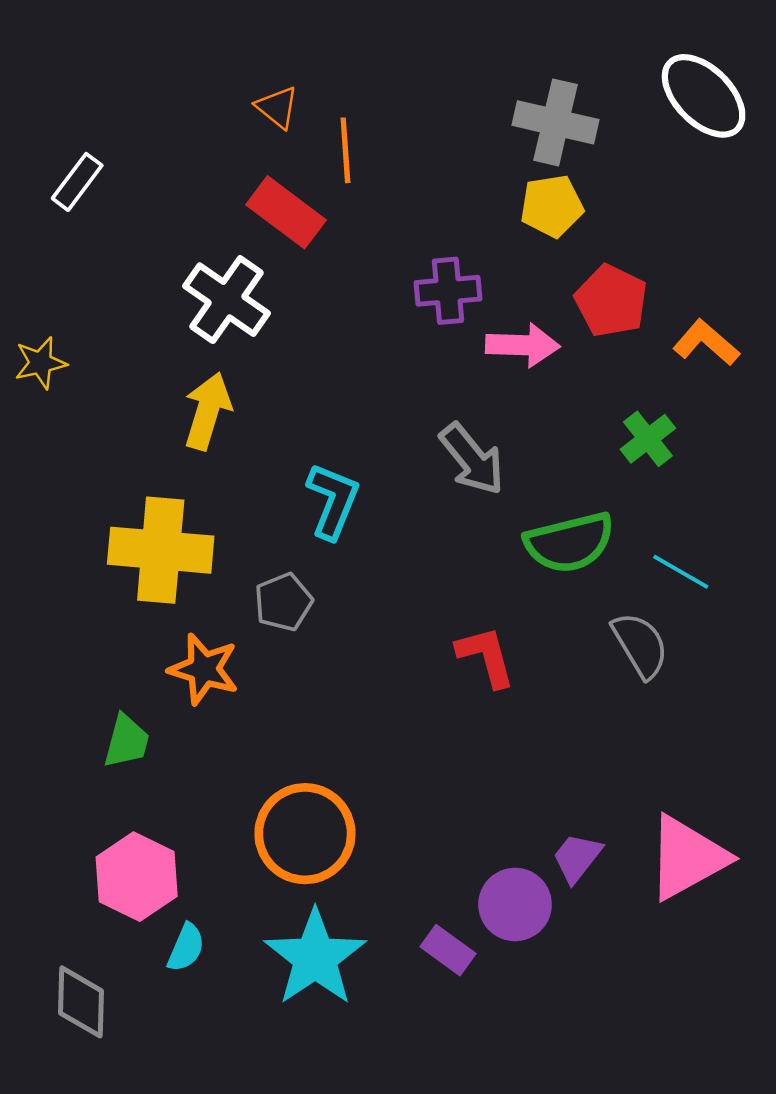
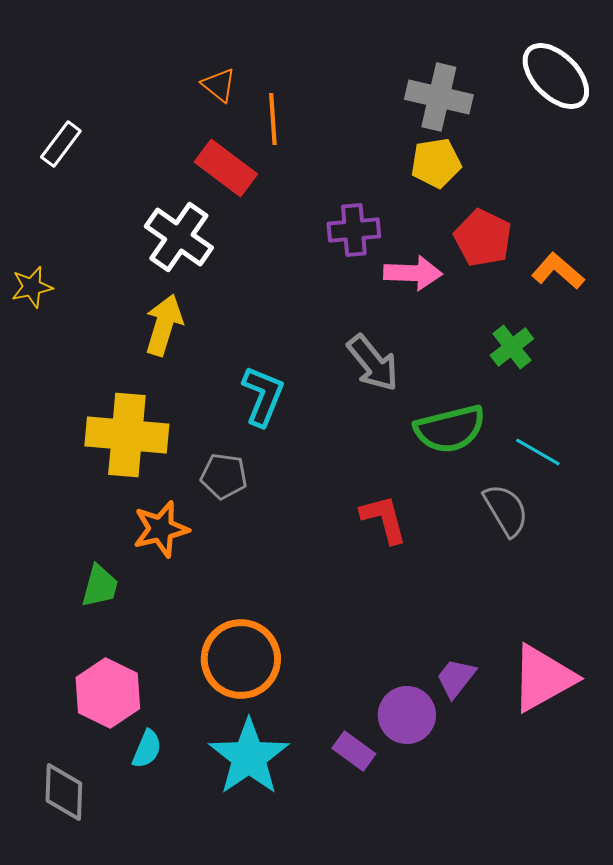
gray pentagon: (283, 602) -> (224, 476), turned 30
orange star: (204, 669) -> (161, 529), turned -30

